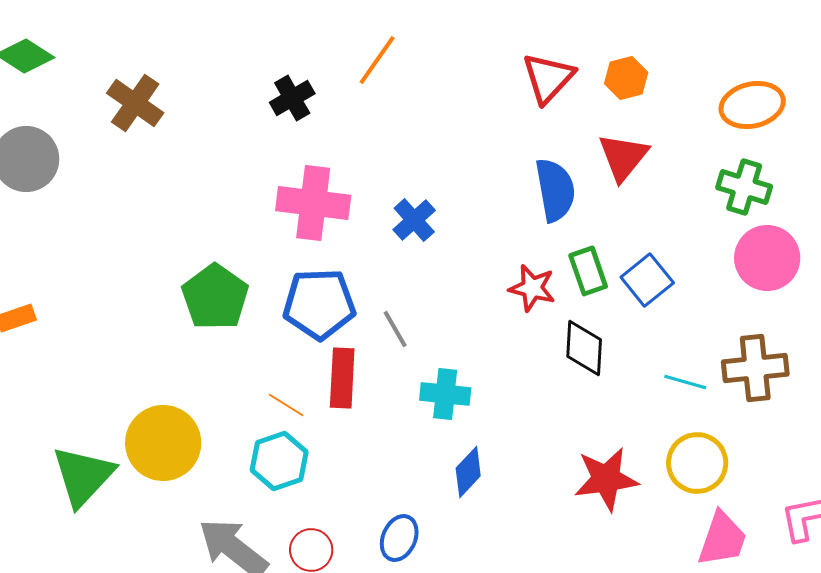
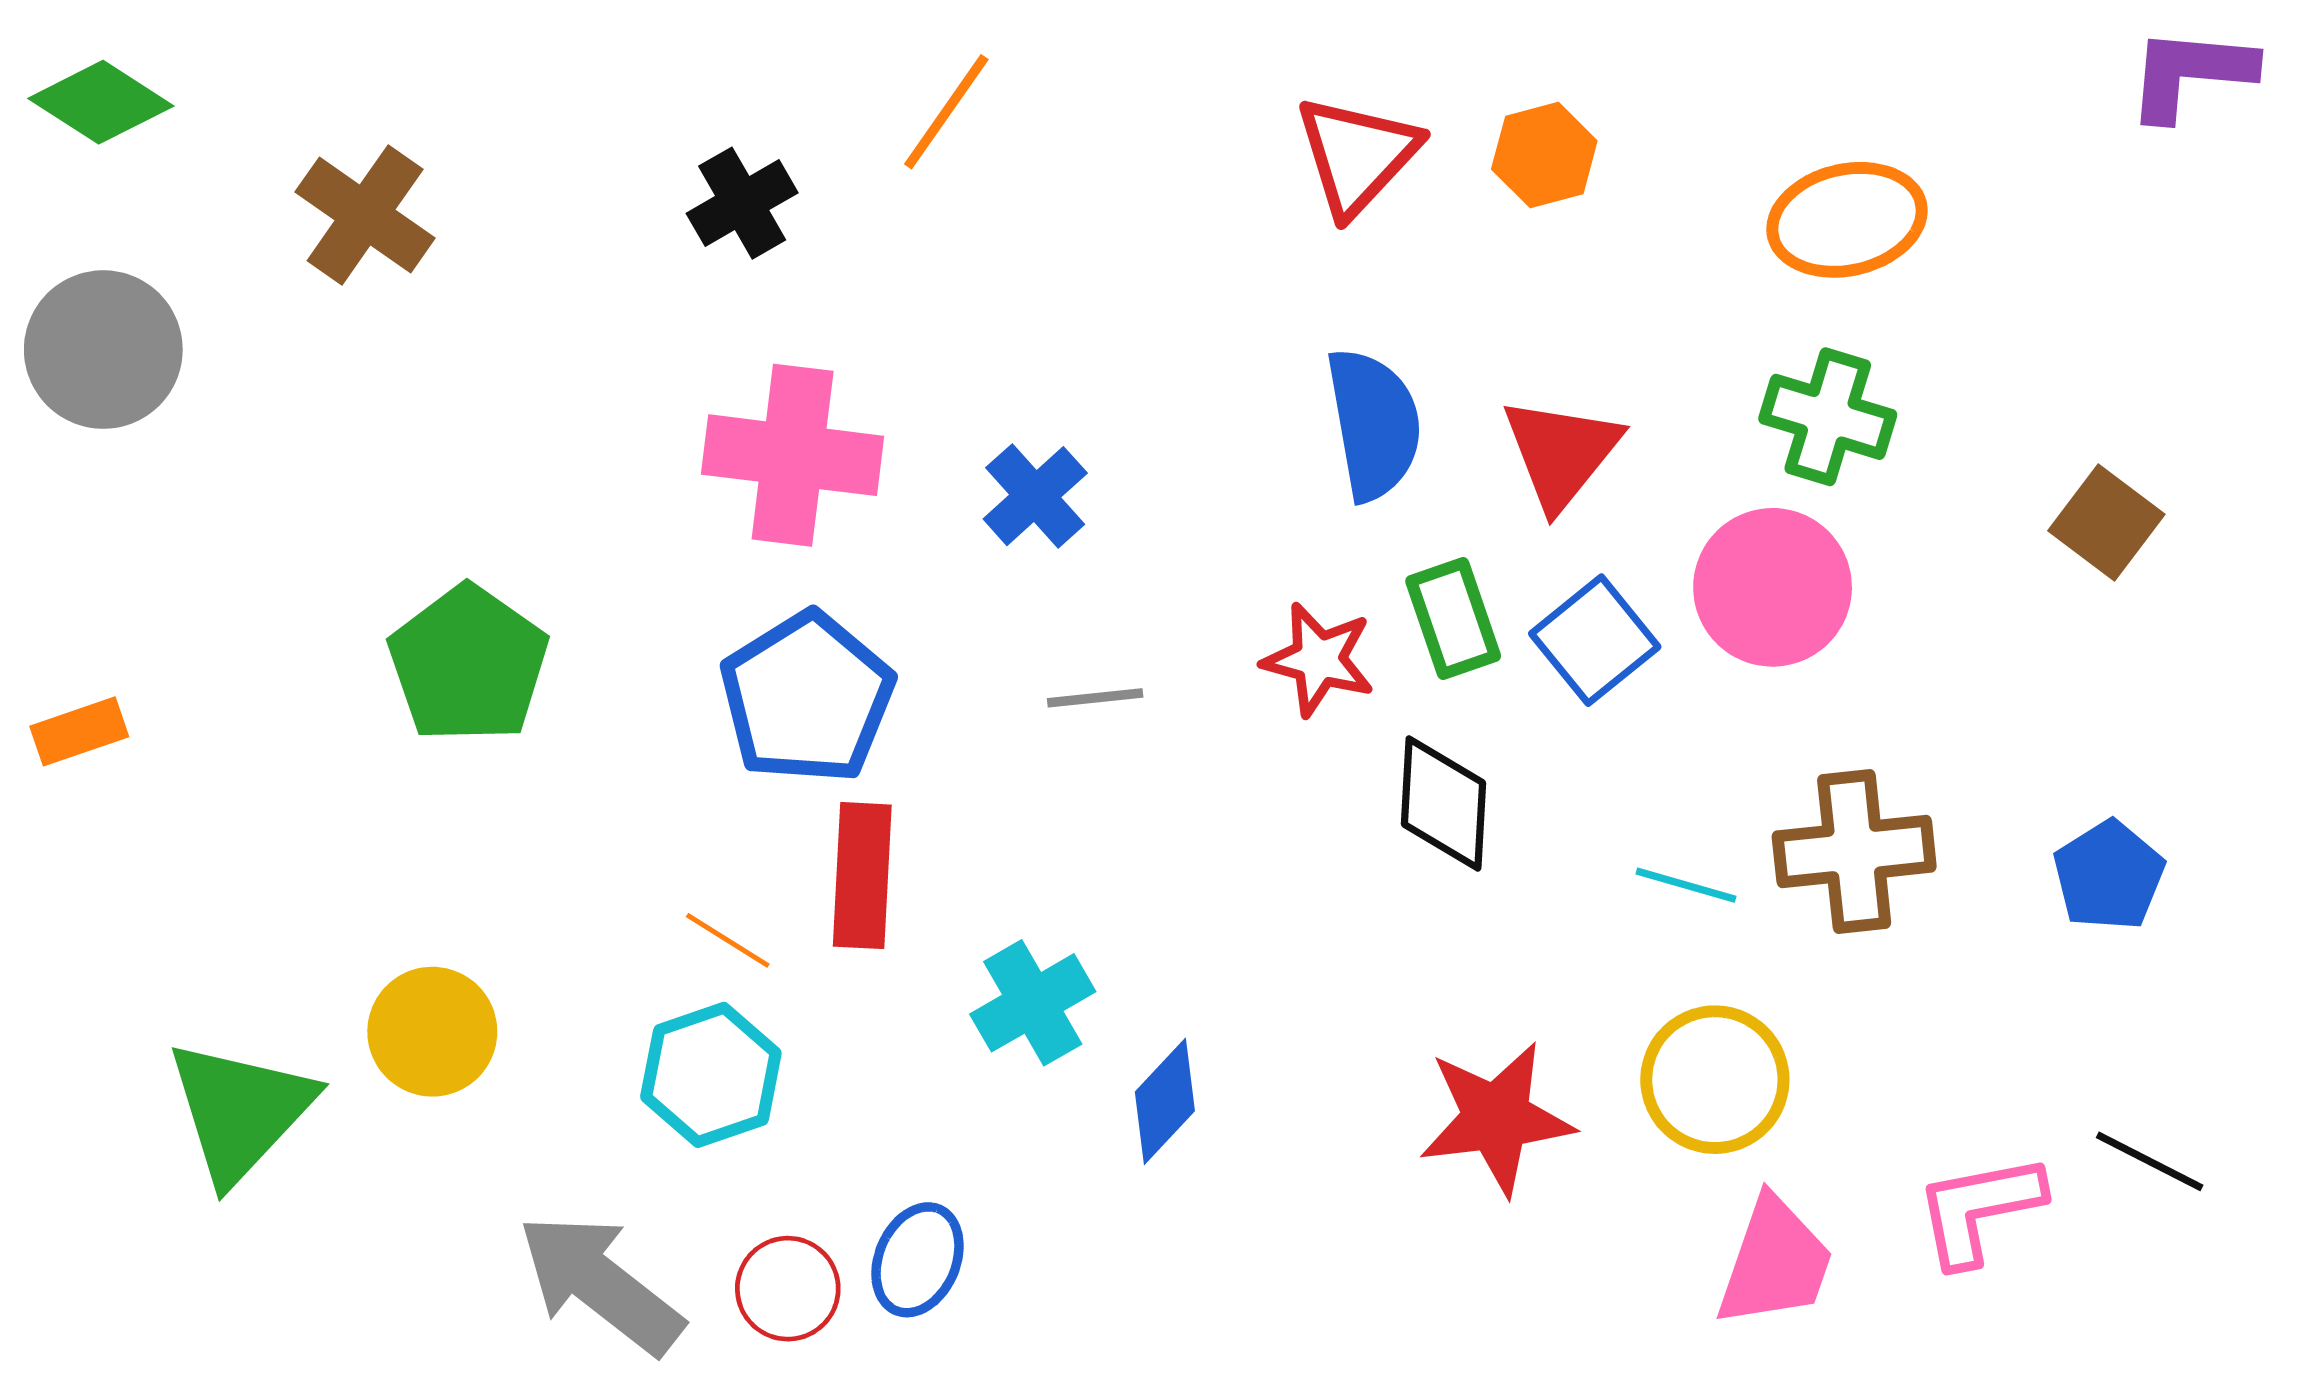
red triangle: (623, 157) -> (1561, 453), moved
pink circle: (767, 258) -> (1773, 587), moved
green pentagon: (215, 297) -> (468, 664), moved
blue pentagon: (319, 304) -> (807, 698), turned -30
gray line: (395, 329) -> (1095, 698), moved, turned -66
cyan cross: (445, 394) -> (1033, 1003), moved, turned -36
yellow circle: (163, 443) -> (432, 1032), size x0.7
blue ellipse: (399, 538) -> (917, 1260), moved

